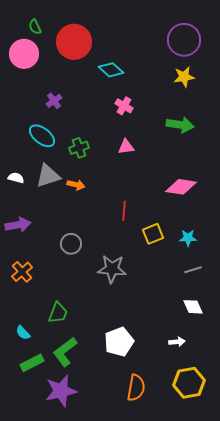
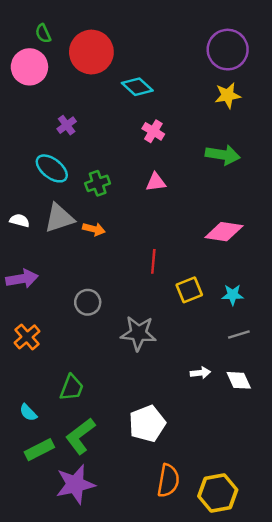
white arrow: (177, 342) -> (200, 373), moved
yellow hexagon: (189, 383) -> (218, 493), moved

